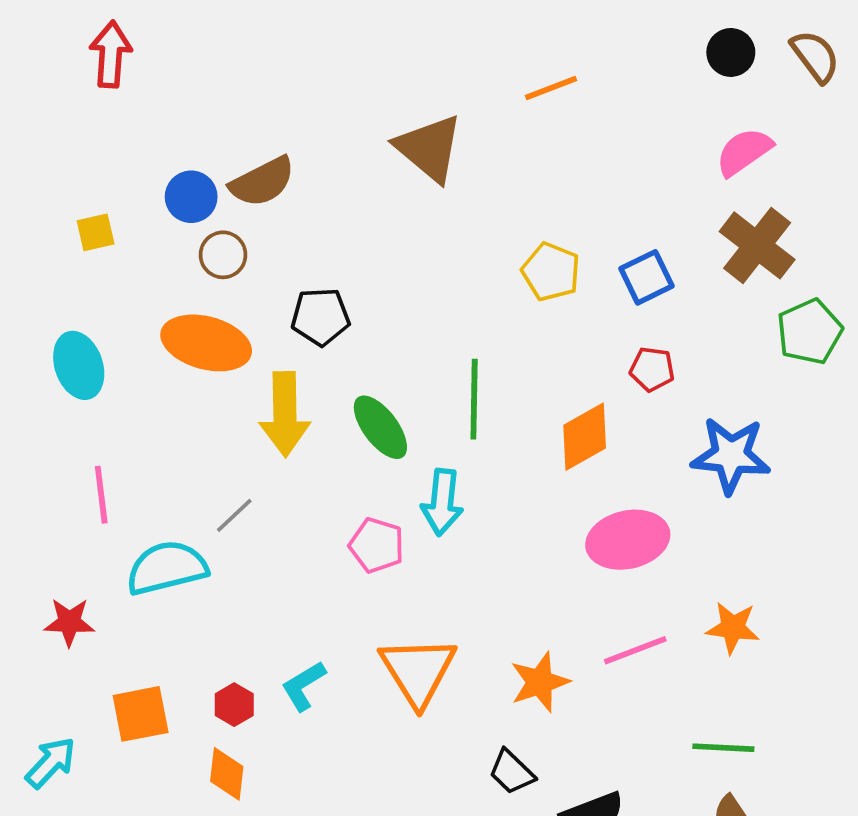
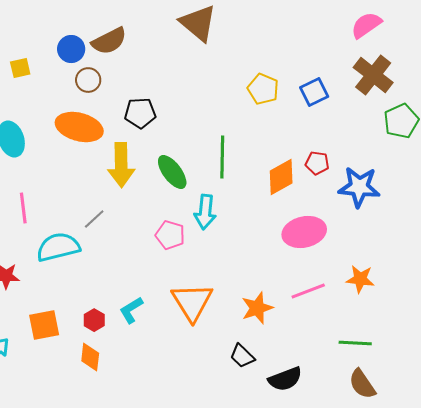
red pentagon: (652, 369) -> (317, 163), moved

